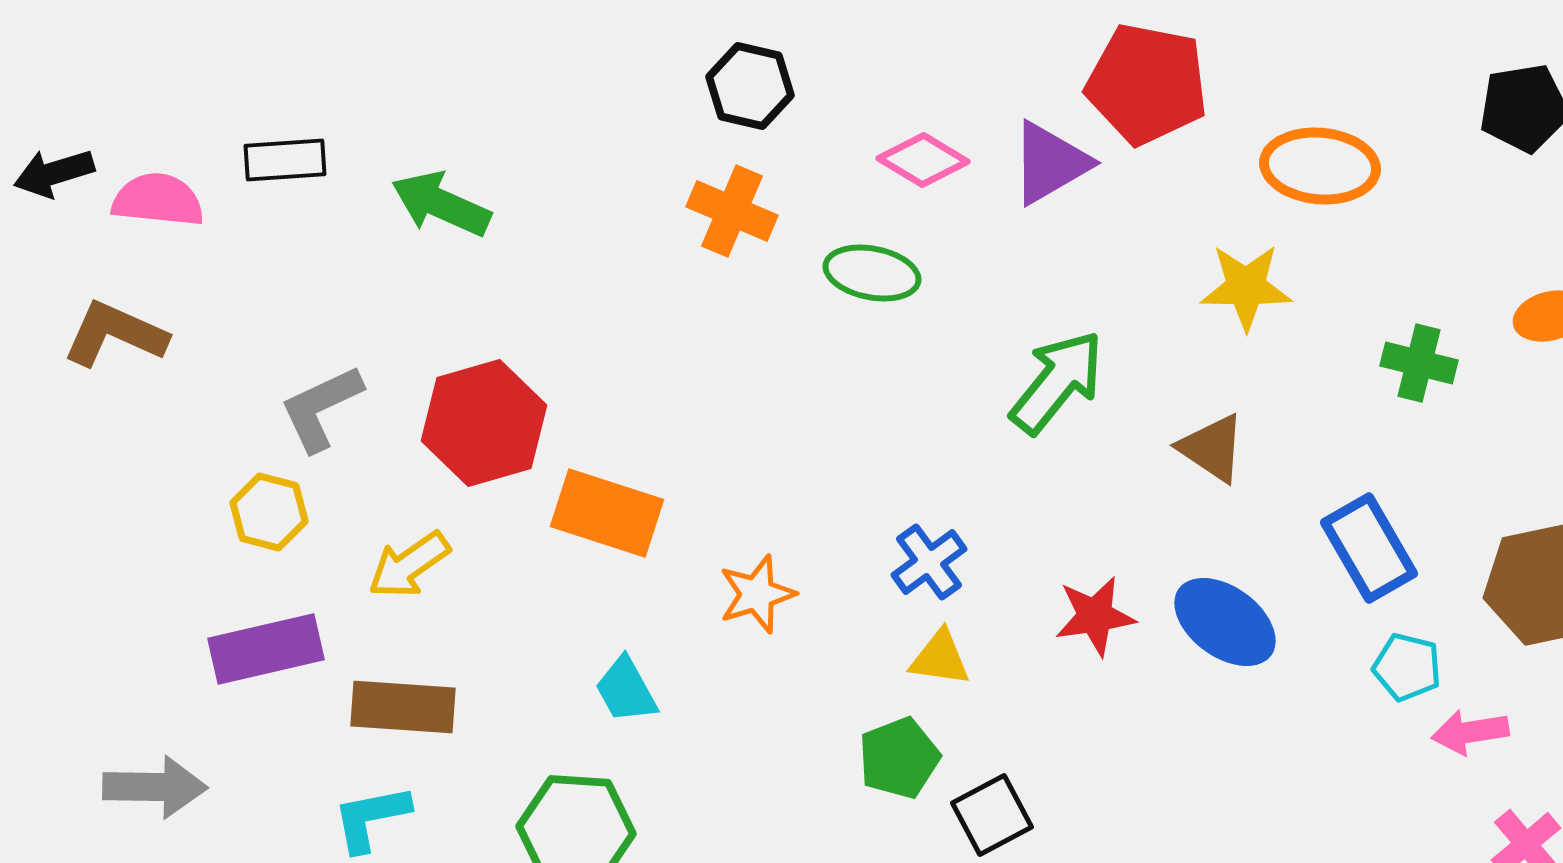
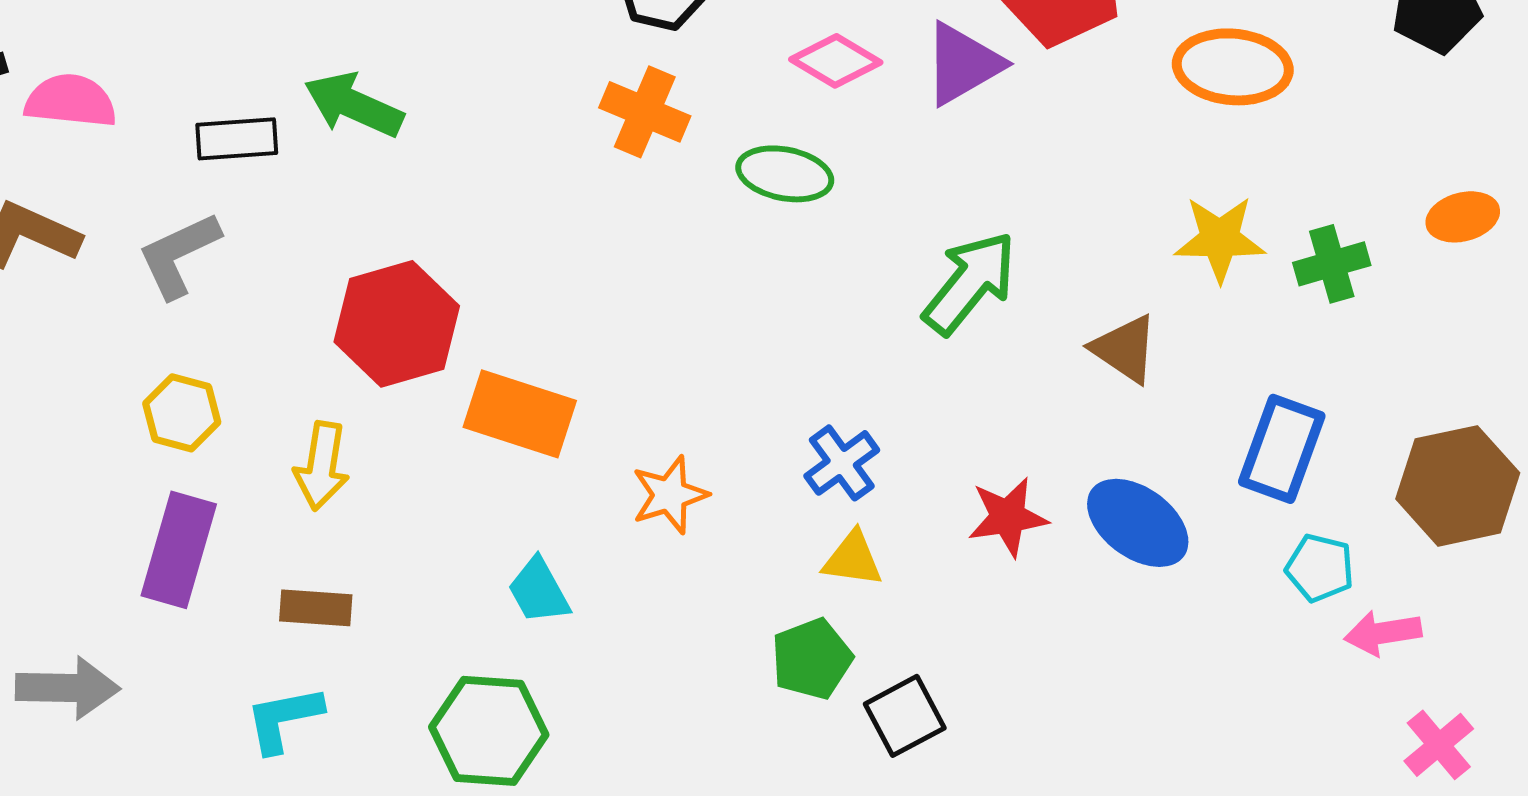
black rectangle: (285, 160) -> (237, 139), moved
yellow star: (1246, 287) -> (1220, 239), moved
green cross: (1419, 363) -> (1332, 264), turned -30
gray L-shape: (321, 408) -> (179, 255), moved
blue rectangle: (1369, 548) -> (1282, 449), turned 50
yellow arrow: (409, 565) -> (322, 466), turned -46
purple rectangle: (266, 649) -> (179, 550), turned -61
brown rectangle: (403, 707) -> (316, 608), size x0.7

